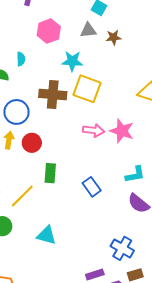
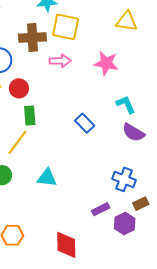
pink arrow: (94, 130) -> (60, 61), moved
green rectangle: (50, 173) -> (30, 115), moved
cyan L-shape: (135, 175) -> (126, 104), turned -95

